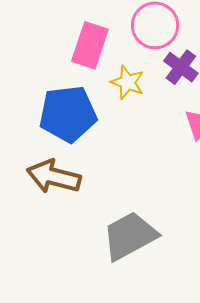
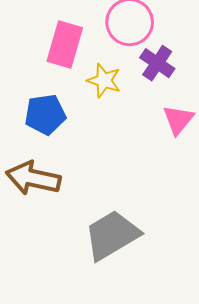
blue pentagon: (68, 114) -> (45, 114), size x0.7

